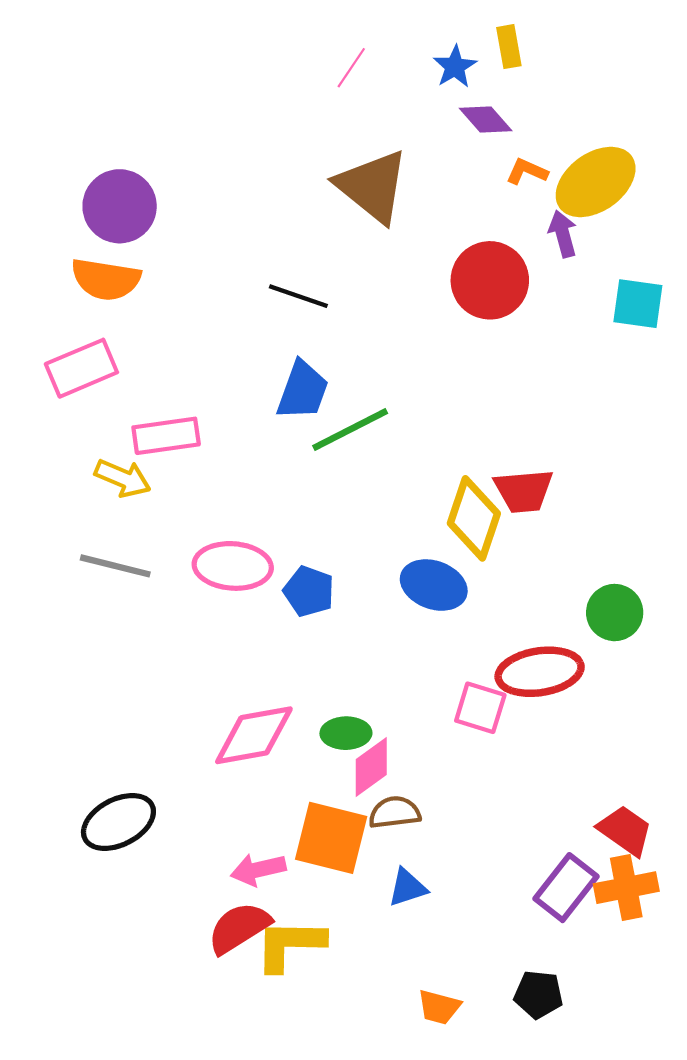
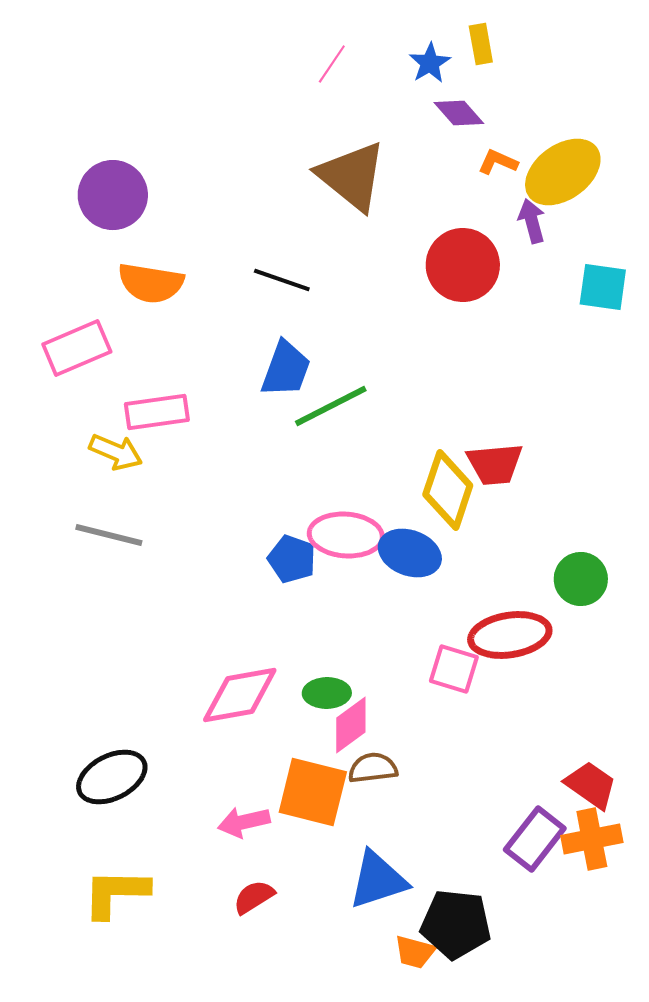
orange semicircle: (106, 279) -> (151, 283), moved
pink ellipse: (233, 566) -> (346, 535), moved
blue triangle: (407, 888) -> (378, 880), moved, size x1.6
red semicircle: (239, 928) -> (254, 897), moved, size x0.7
yellow L-shape: (290, 945) -> (116, 893), moved
black pentagon: (538, 994) -> (456, 924), moved, size x1.5

